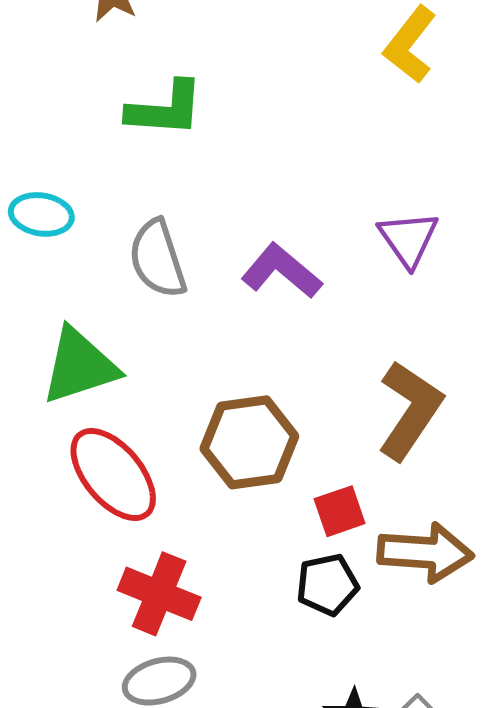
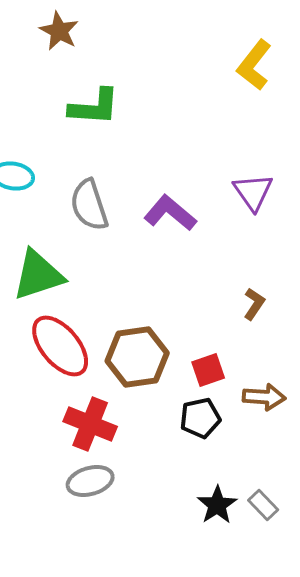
brown L-shape: (410, 410) -> (254, 304), size x0.5
brown hexagon: (249, 442) -> (137, 357), moved
brown arrow: (425, 553) -> (264, 397), size x0.7

